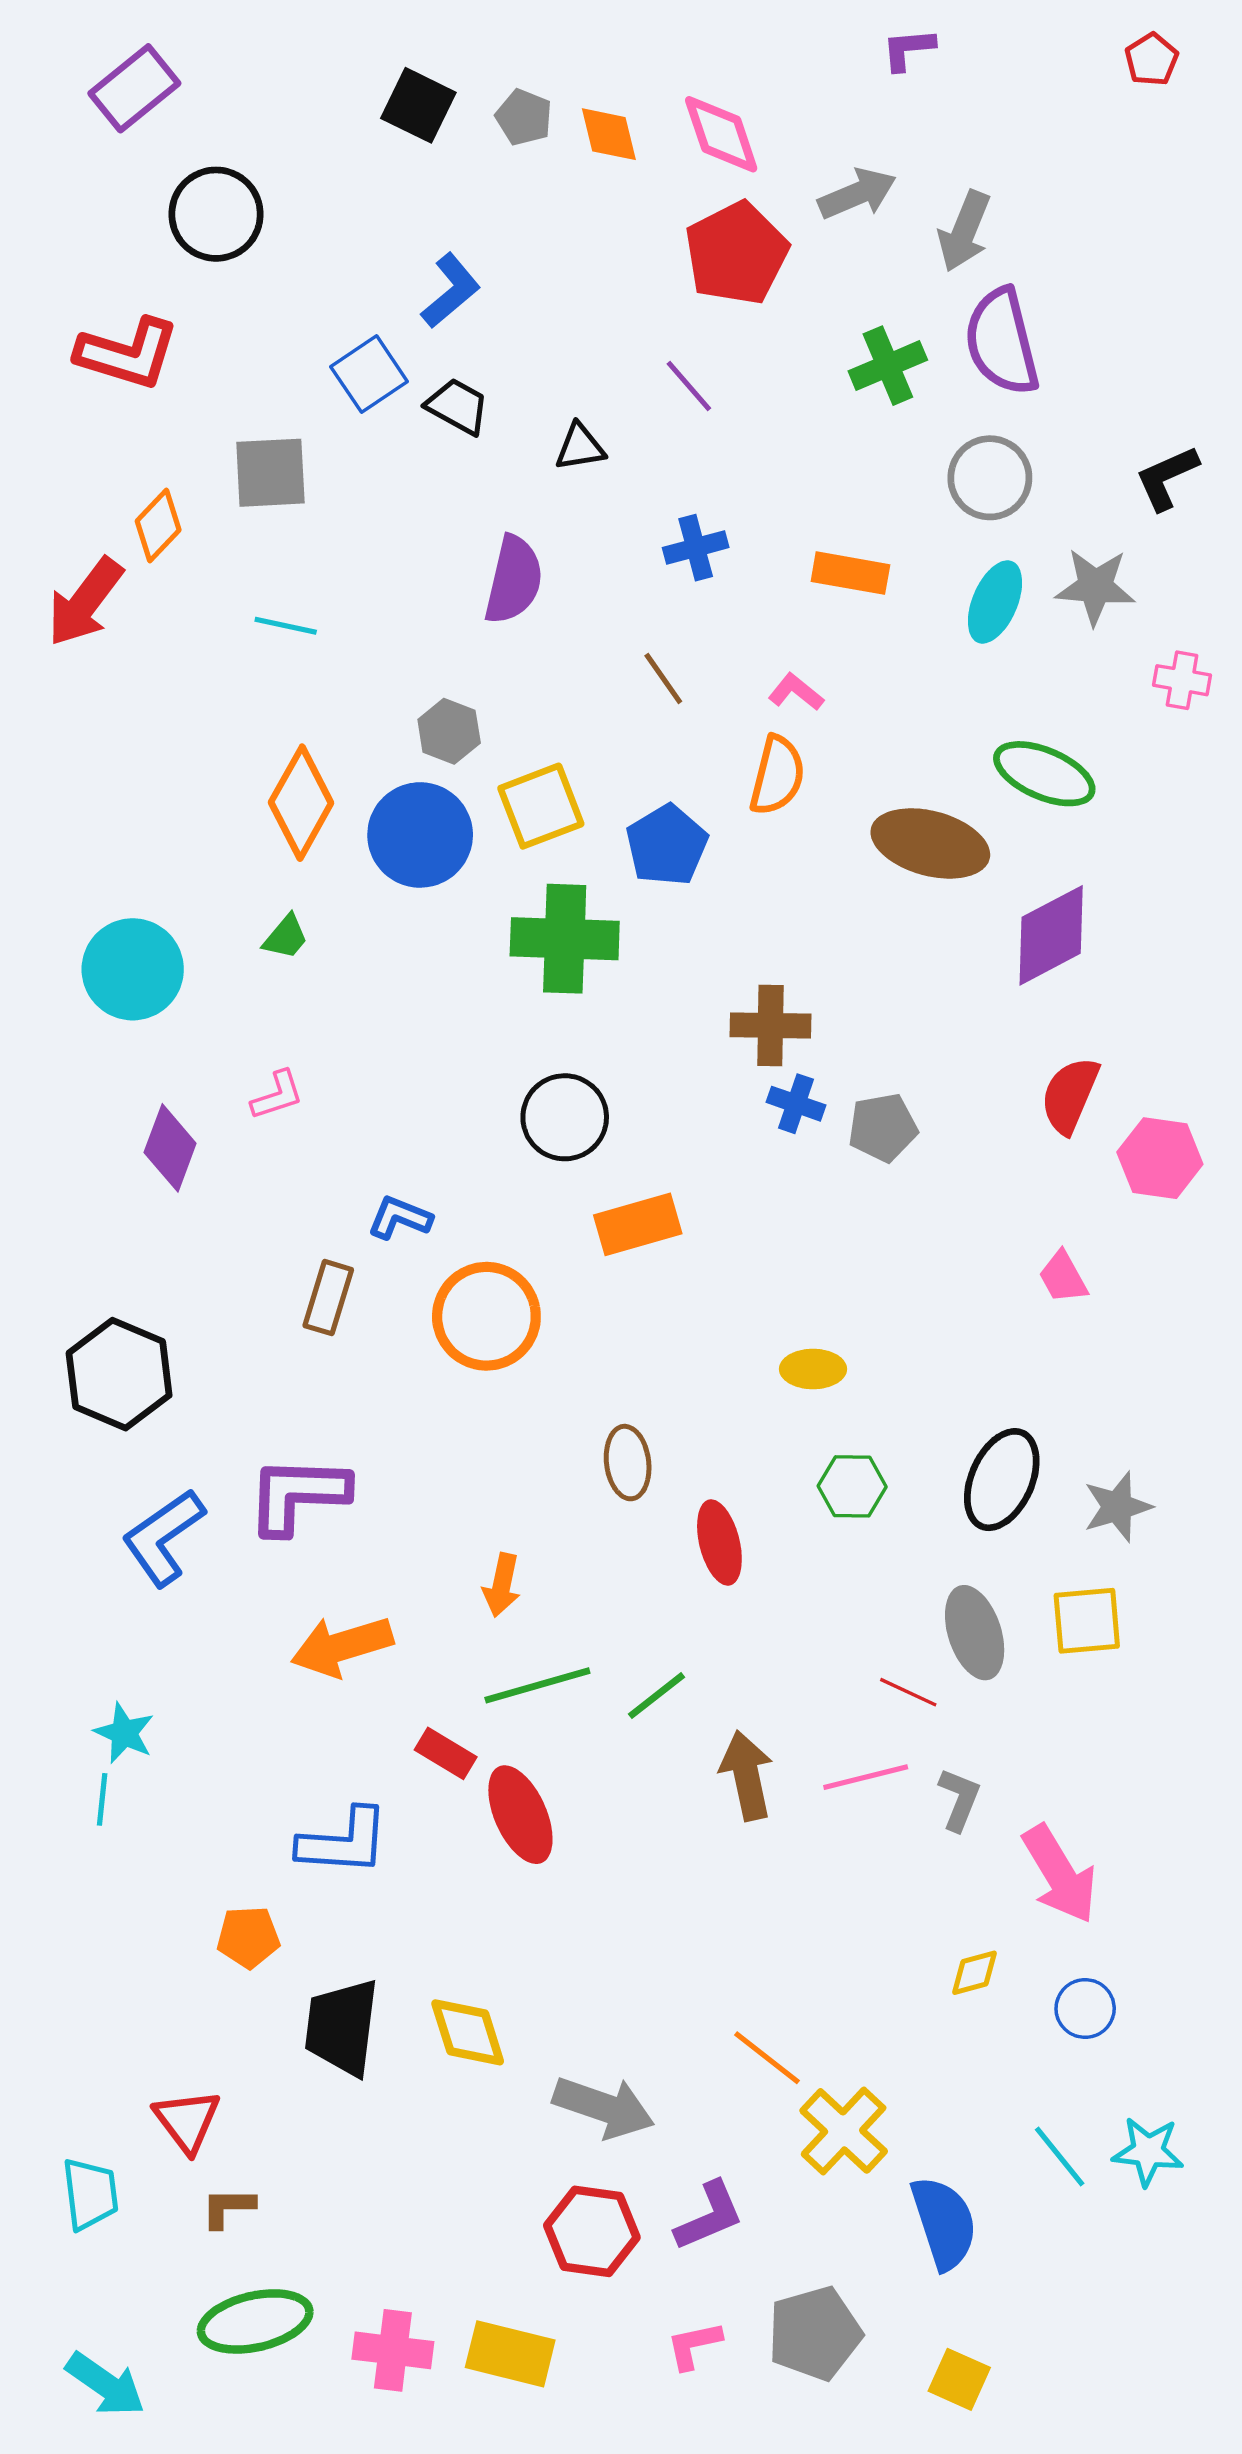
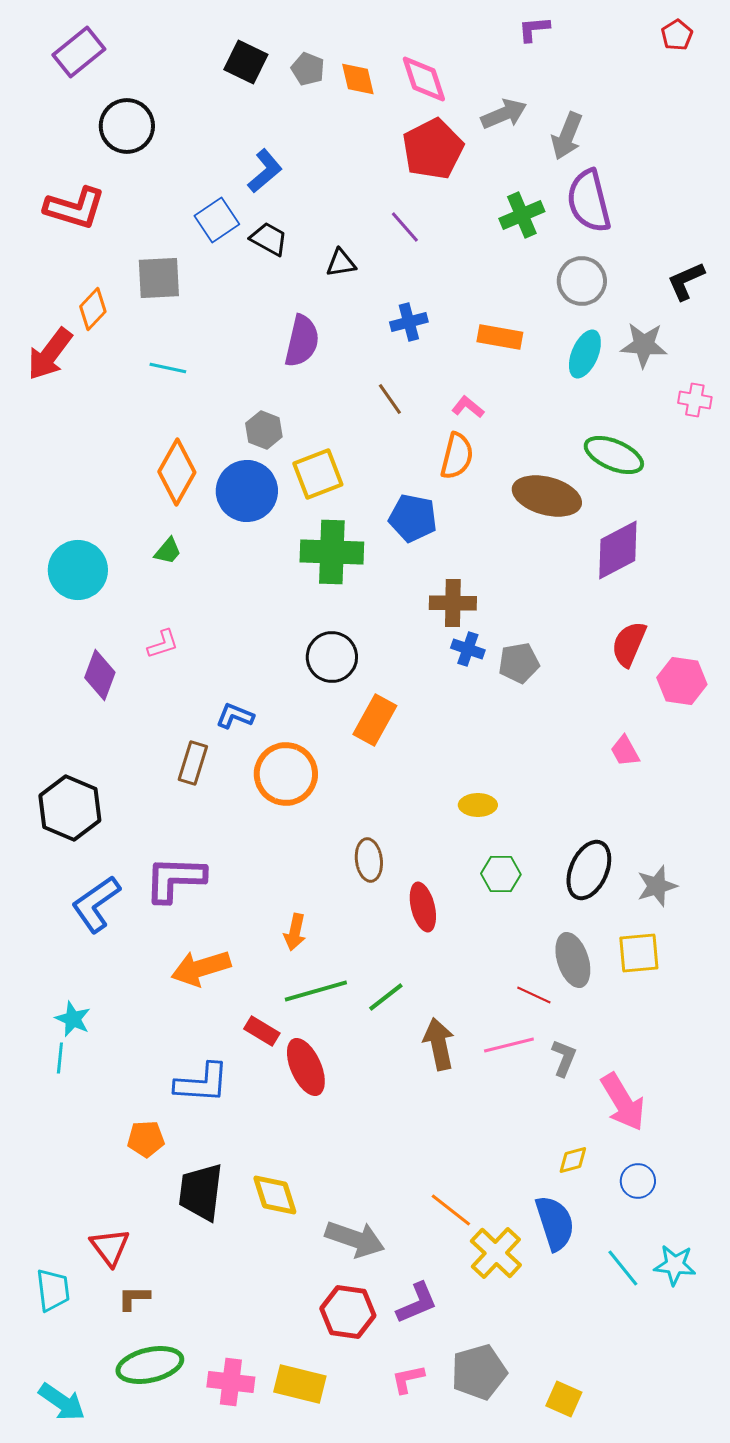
blue pentagon: (667, 845) -> (413, 518), moved, turned -30
orange rectangle: (638, 1224) -> (375, 720), turned -45
blue semicircle: (944, 2223) -> (555, 1223), moved

